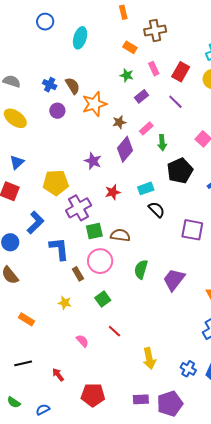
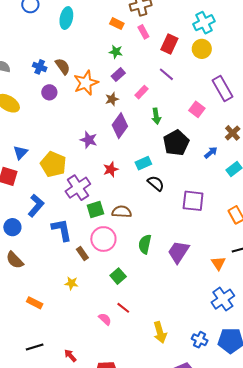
pink rectangle: (154, 69) -> (143, 32), moved
purple rectangle: (142, 96) -> (118, 75), moved
pink rectangle: (146, 128) -> (142, 92), moved
blue triangle: (17, 162) -> (20, 152), moved
yellow pentagon: (56, 183) -> (53, 164), turned 30
green square: (103, 299) -> (118, 276), moved
pink semicircle: (82, 341) -> (105, 319), moved

